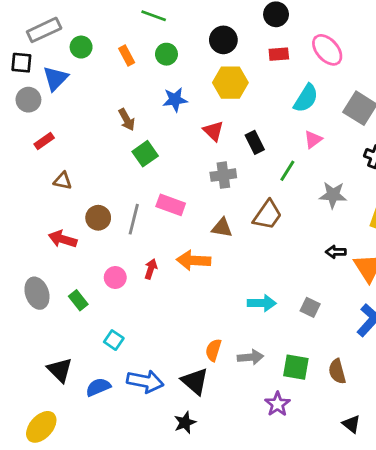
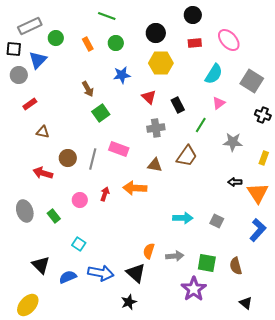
purple star: (277, 404) -> (194, 289), size x1.4

